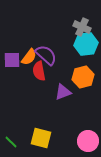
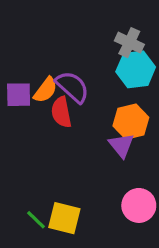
purple triangle: (63, 92) -> (121, 145), moved, turned -48
pink circle: (88, 141) -> (139, 205), moved
green line: (11, 142) -> (36, 220), moved

